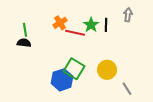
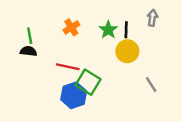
red line: (75, 33) -> (68, 67), moved
yellow circle: (107, 70) -> (127, 51), moved
gray line: (127, 89) -> (151, 85), moved

